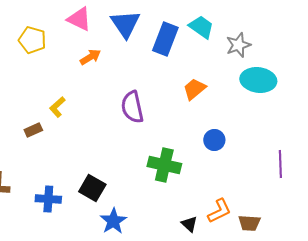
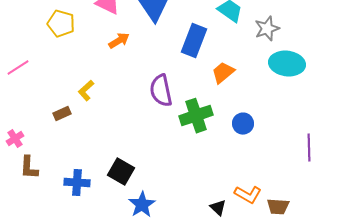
blue rectangle: (165, 39) -> (194, 41), moved
green cross: (164, 165) -> (196, 116), moved, turned -32
orange L-shape: (219, 211) -> (248, 195), turned 56

